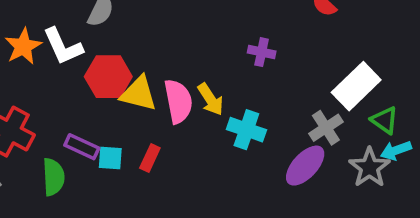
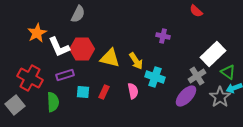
white L-shape: (63, 46) -> (59, 47), moved
yellow triangle: (139, 94) -> (110, 58), moved
pink semicircle: (178, 101) -> (133, 91), moved, size x0.7
purple rectangle: (82, 147) -> (65, 75), moved, turned -42

